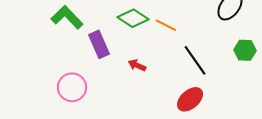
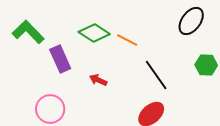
pink circle: (72, 87) -> (50, 109), moved

